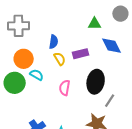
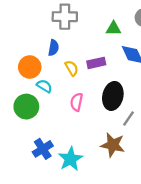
gray cross: (18, 26) -> (65, 17), moved
blue semicircle: (54, 42) -> (54, 48), moved
green circle: (15, 83) -> (26, 107), moved

